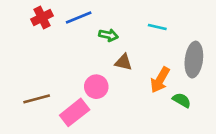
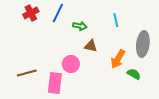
blue line: (79, 18) -> (58, 13), turned -42
cyan line: (157, 27) -> (116, 20), turned 64
pink rectangle: (75, 112) -> (55, 83), turned -45

